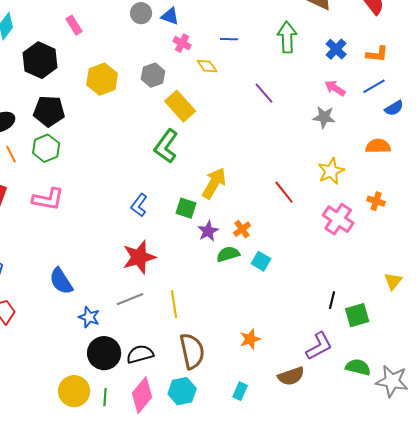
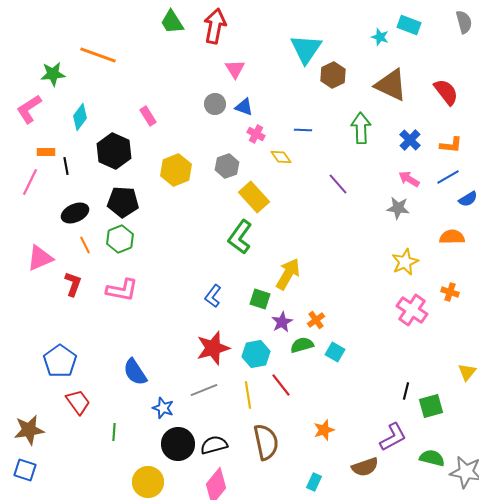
red line: (284, 192) -> (281, 385), moved
cyan hexagon: (182, 391) -> (256, 354), moved
green line: (105, 397) -> (114, 432), moved

